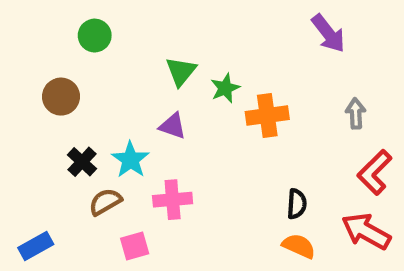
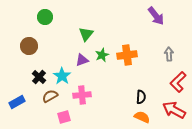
green star: (225, 88) -> (102, 55), moved
purple triangle: (173, 126) -> (82, 60), turned -40
blue rectangle: (36, 246) -> (17, 102), moved

